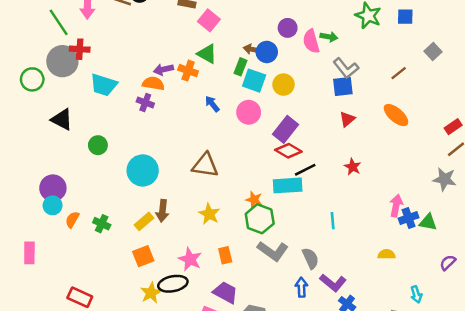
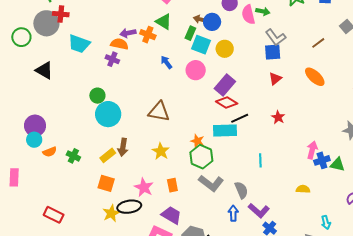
green circle: (98, 145) -> (97, 96), moved
orange semicircle: (72, 220) -> (50, 152), turned -144
orange square: (143, 256) -> (106, 183), turned 36

